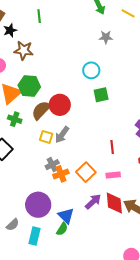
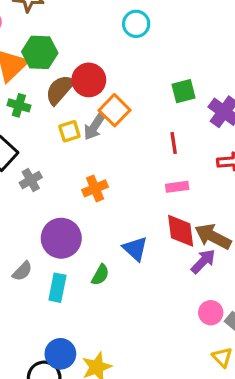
green square: (101, 95) -> (183, 91), moved
yellow square: (46, 137) -> (69, 131), turned -32
gray cross: (52, 165) -> (31, 180), moved
orange square: (86, 172) -> (114, 110), moved
purple arrow: (93, 202) -> (203, 261), moved
blue triangle: (66, 216) -> (135, 249), moved

